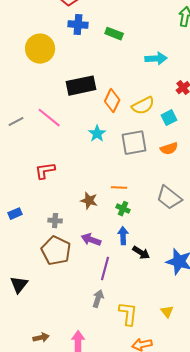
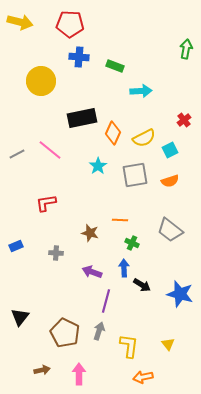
cyan arrow: (156, 59) -> (141, 91), moved
green cross: (123, 209) -> (132, 243), moved
brown pentagon: (56, 251) -> (65, 333), moved

